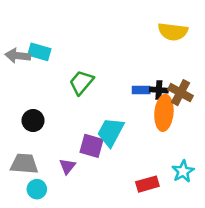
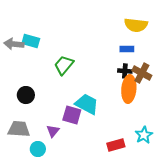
blue rectangle: (141, 90) -> (127, 49), moved
cyan trapezoid: (111, 132) -> (87, 104), turned 90
cyan circle: (37, 189) -> (38, 149), moved

